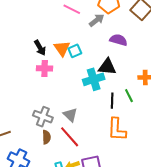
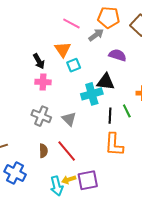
orange triangle: (62, 48) -> (63, 49), moved
gray triangle: (70, 115) -> (69, 119), moved
gray cross: (43, 117) -> (41, 116), moved

